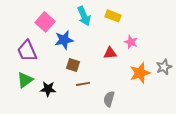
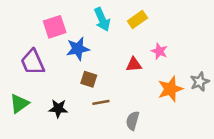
yellow rectangle: (113, 16) -> (137, 19), turned -56
pink square: (45, 22) -> (55, 27), turned 30
green triangle: (25, 80) -> (19, 104), moved

